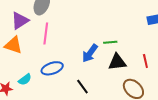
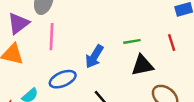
blue arrow: (90, 53) -> (94, 56), moved
red line: (145, 61) -> (172, 43), moved

